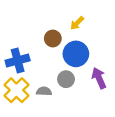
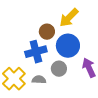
yellow arrow: (77, 23) -> (69, 18), size x1.5
blue cross: (18, 60) -> (36, 52), moved

